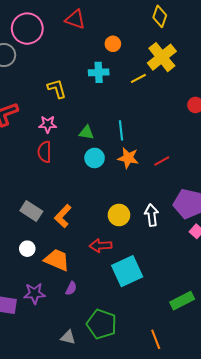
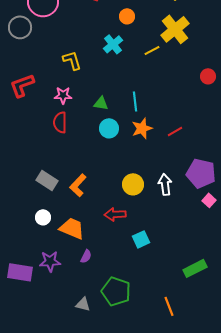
cyan cross: (99, 72) -> (113, 44), turned -36
orange star: (128, 158) -> (142, 128), turned -30
cyan square: (127, 271) -> (141, 239), size x0.6

